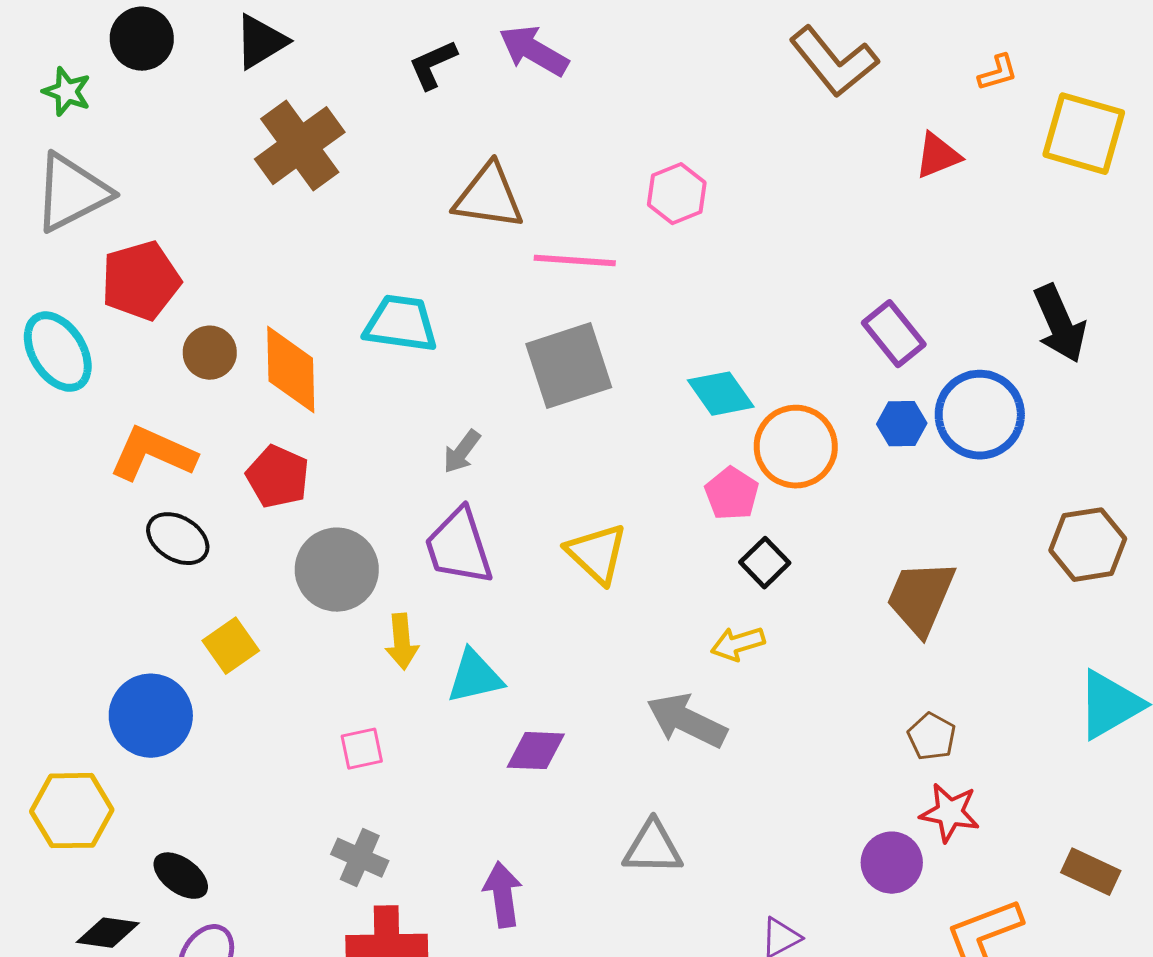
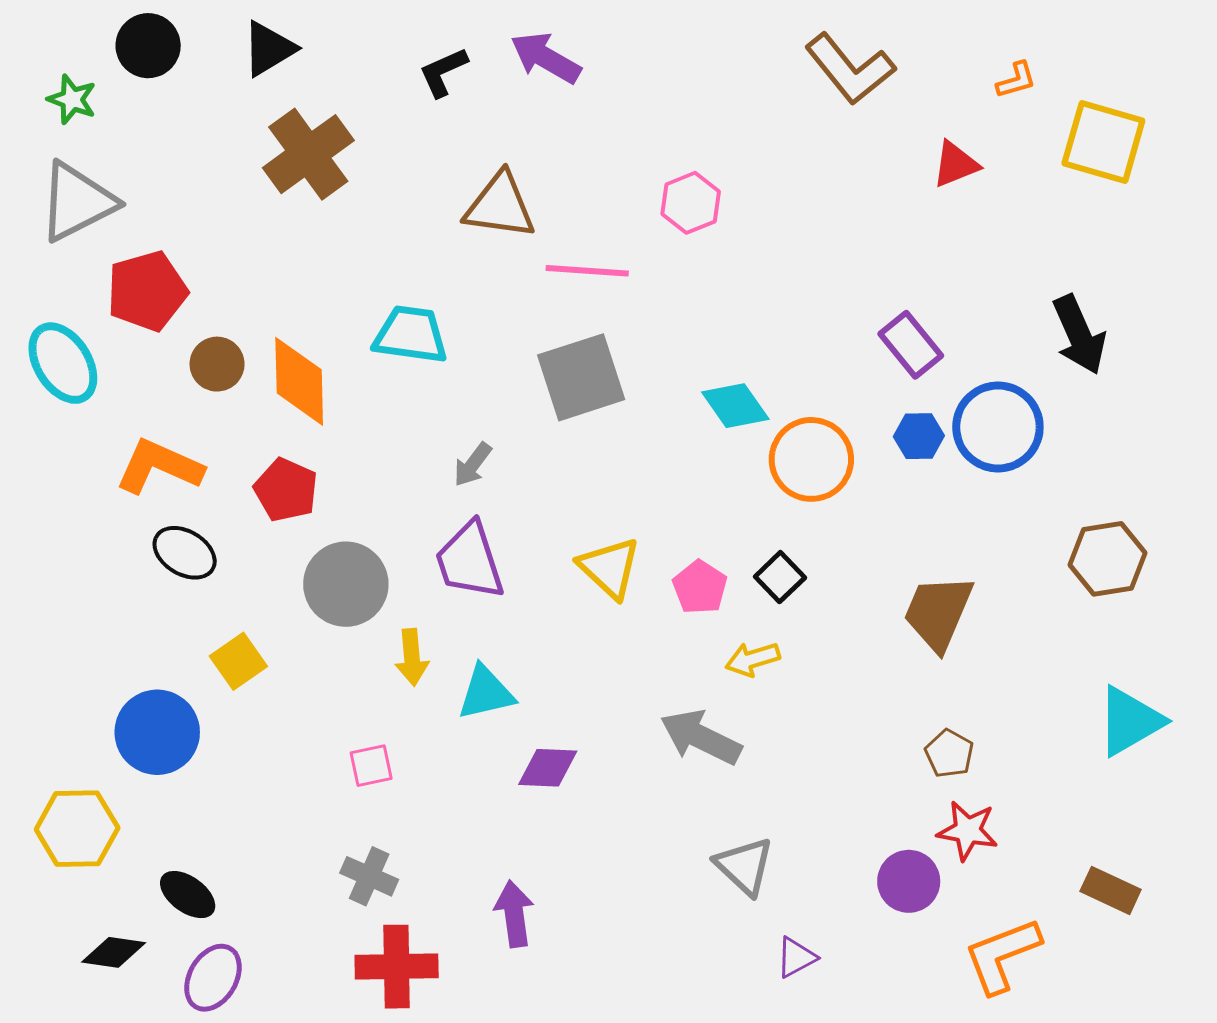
pink pentagon: (732, 494) -> (700, 587), moved
gray triangle: (653, 848) -> (744, 866), moved, turned 42

